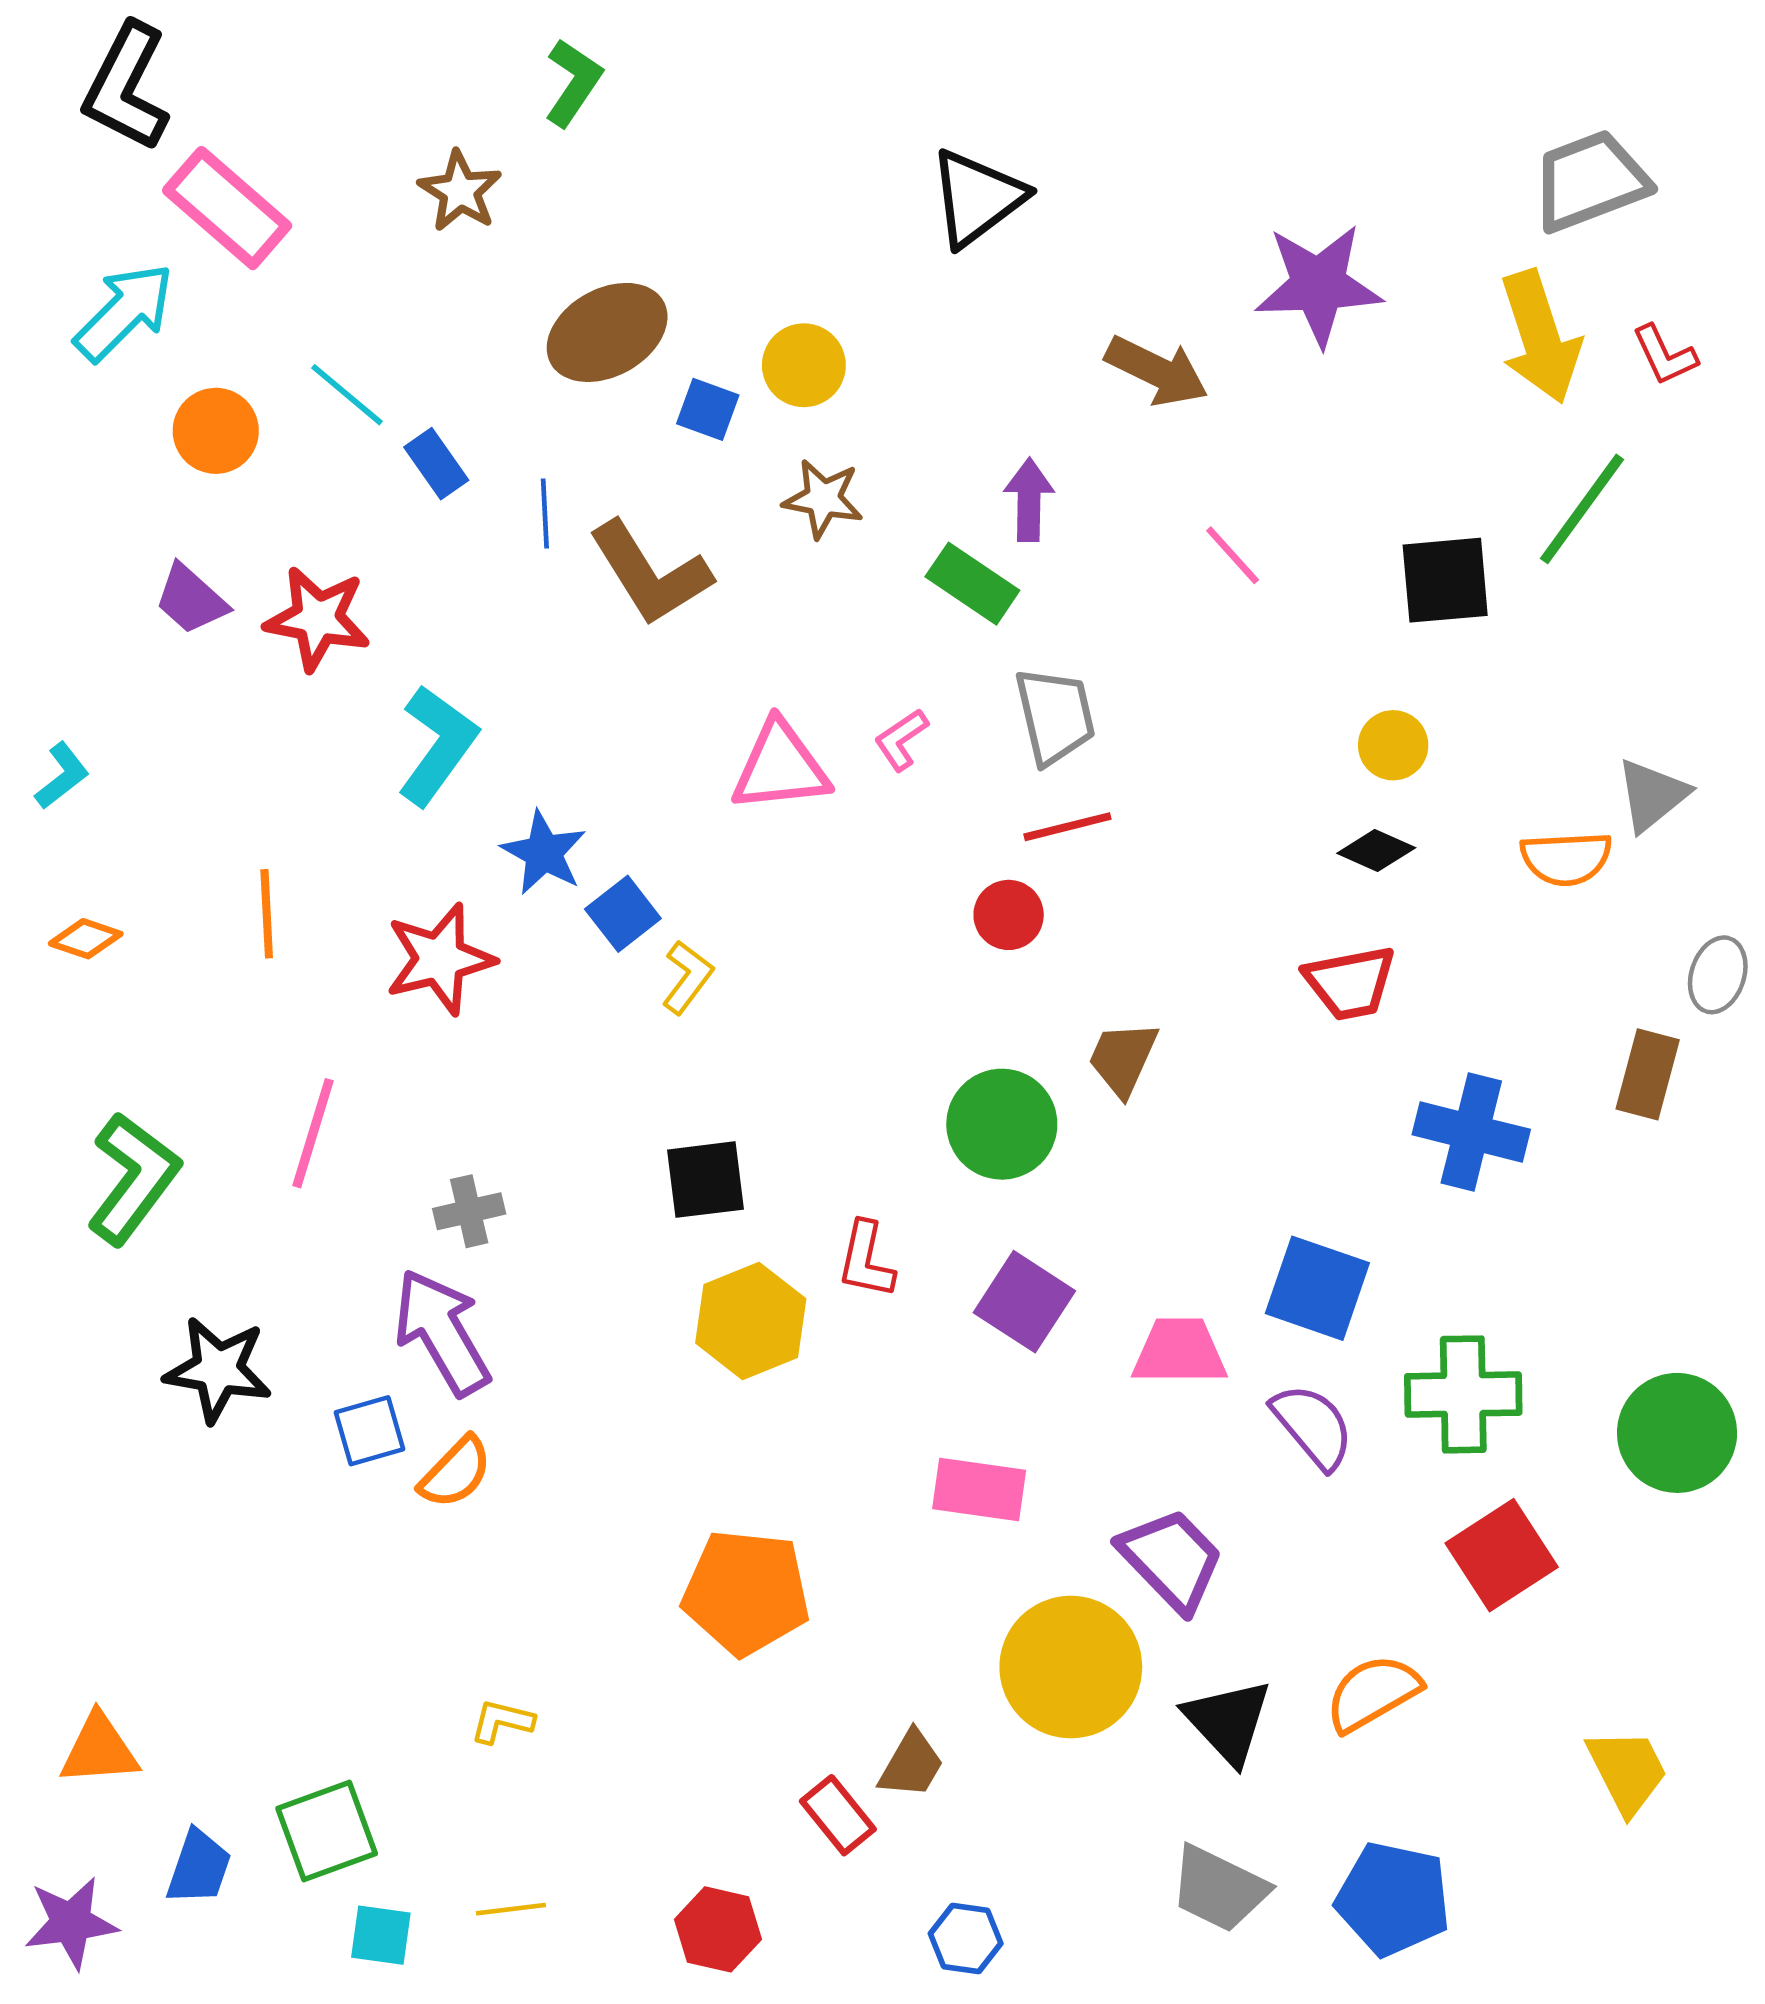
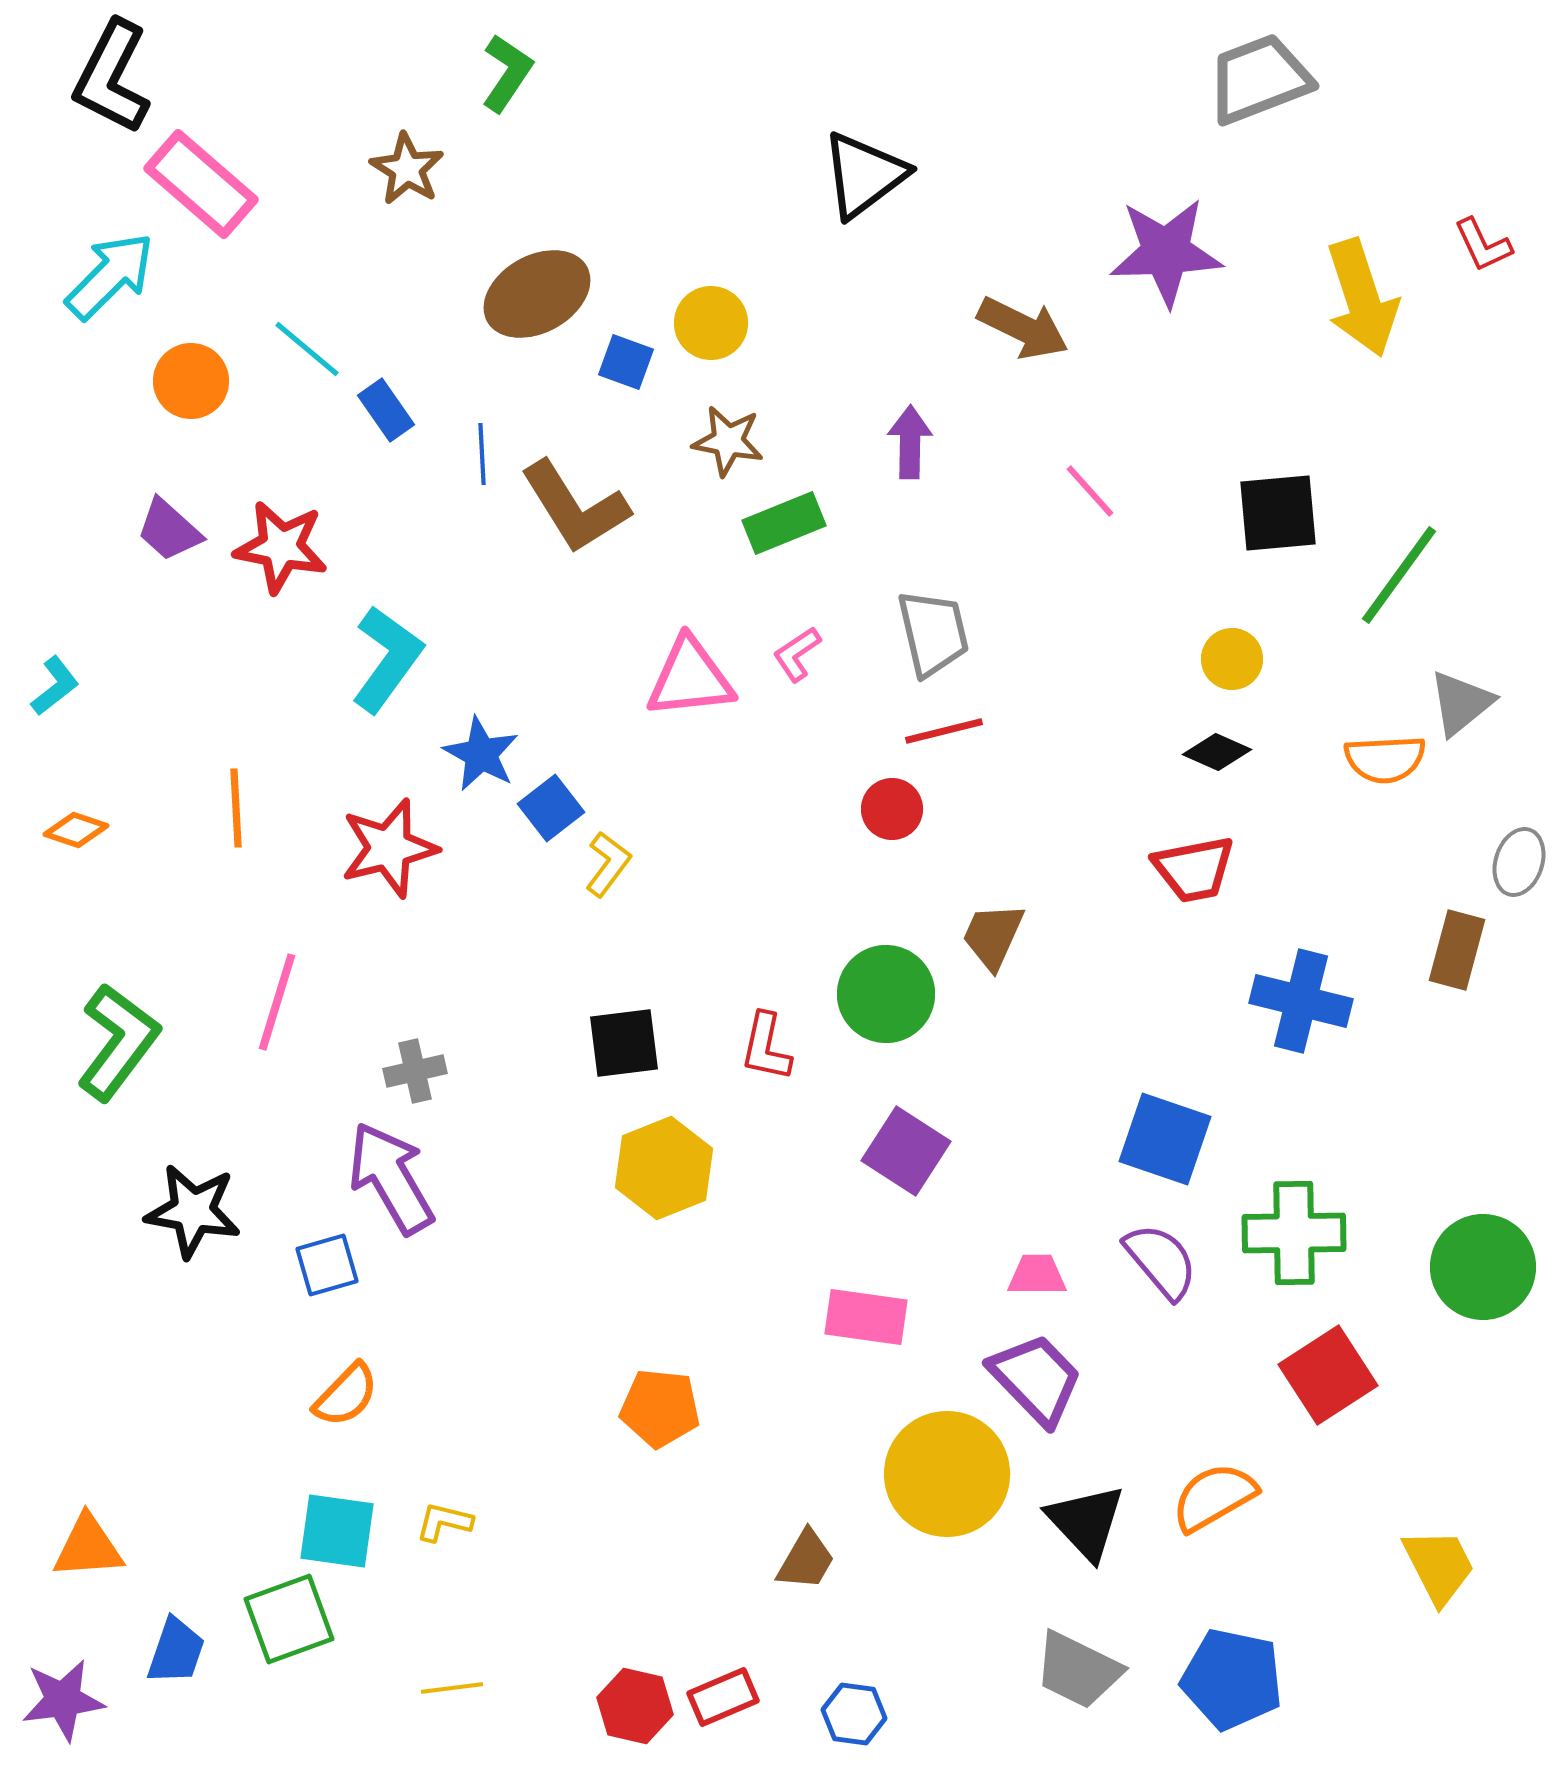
gray trapezoid: (1590, 181) -> (1259, 79), moved
red L-shape: (1665, 355) -> (1483, 245), moved
green line: (1582, 509) -> (1399, 575), moved
green rectangle: (972, 584) -> (784, 523), moved, turned -56
red L-shape: (866, 1260) -> (766, 1047), moved
pink trapezoid: (1179, 1351) -> (1037, 1275), moved, size x0.7
orange semicircle: (456, 1472) -> (346, 1395), moved
orange pentagon: (746, 1592) -> (660, 1408), size x0.7
red rectangle: (838, 1815) -> (723, 1697), moved, turned -74
cyan square: (381, 1935) -> (337, 1531), moved, size x1.4

